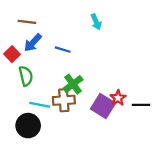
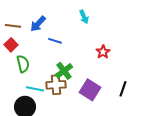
brown line: (27, 22) -> (13, 26), moved
blue arrow: (33, 43) -> (38, 24), moved
red star: (118, 98) -> (103, 52), moved
black line: (141, 105) -> (123, 89), turned -70

